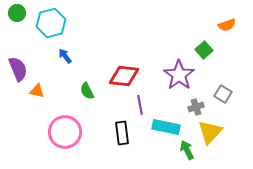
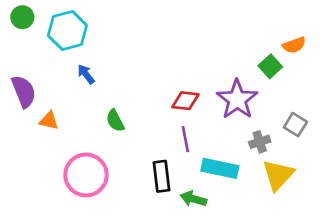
orange semicircle: (227, 25) -> (294, 45), moved
red diamond: (124, 76) -> (185, 101), moved, size x0.7
green arrow: (187, 150) -> (193, 199), moved, turned -48

